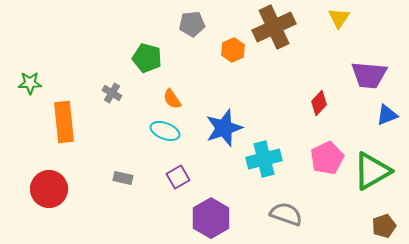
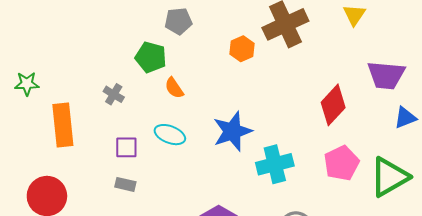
gray pentagon: (192, 24) -> (178, 21), moved
orange semicircle: (172, 99) -> (174, 88), moved
red diamond: (319, 103) -> (333, 105), size x1.5
purple square: (178, 177) -> (126, 147), moved, turned 30

